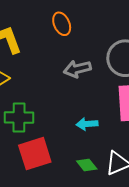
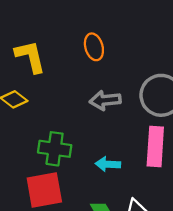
green cross: (19, 118) -> (55, 149), moved

